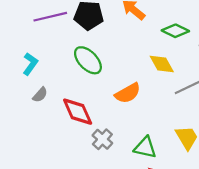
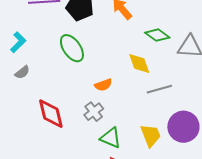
orange semicircle: (128, 93) -> (103, 85), size x0.7
red diamond: (78, 112) -> (51, 114), moved
gray cross: (102, 139) -> (94, 112), moved

